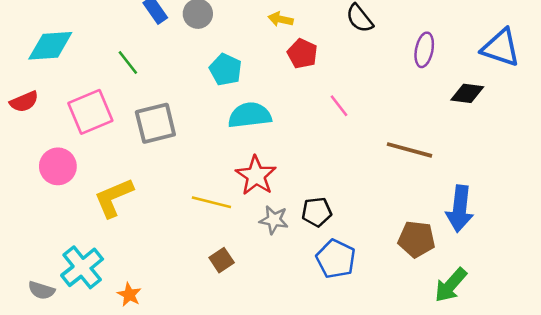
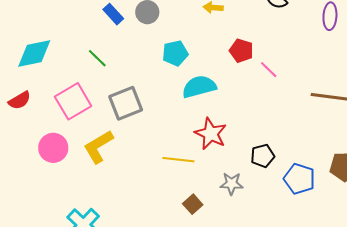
red pentagon: (302, 54) -> (241, 51), moved
cyan pentagon: (226, 70) -> (175, 53), turned -30
yellow L-shape: (114, 198) -> (98, 147), moved
gray star: (274, 220) -> (232, 184), moved
blue pentagon: (336, 259) -> (299, 179), moved

